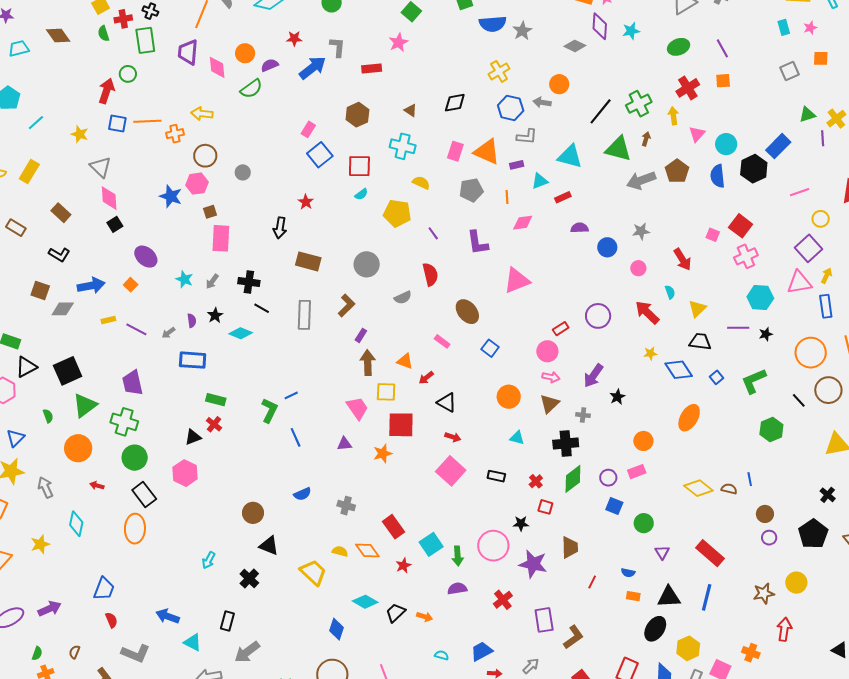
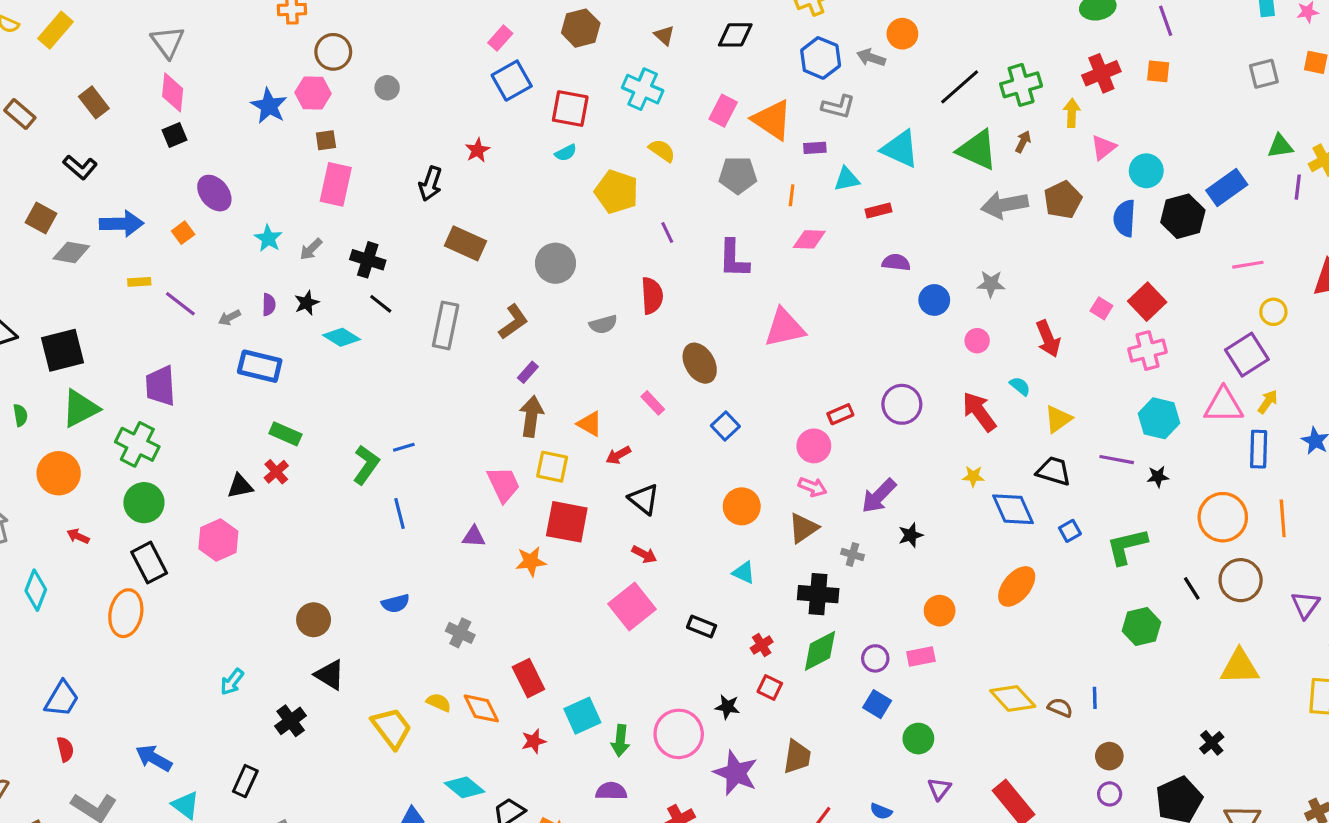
cyan semicircle: (670, 292) -> (1020, 386), turned -40

